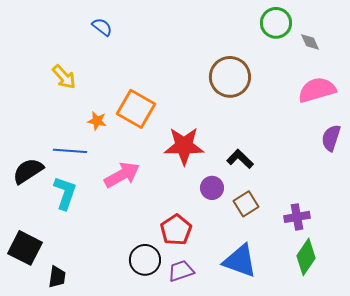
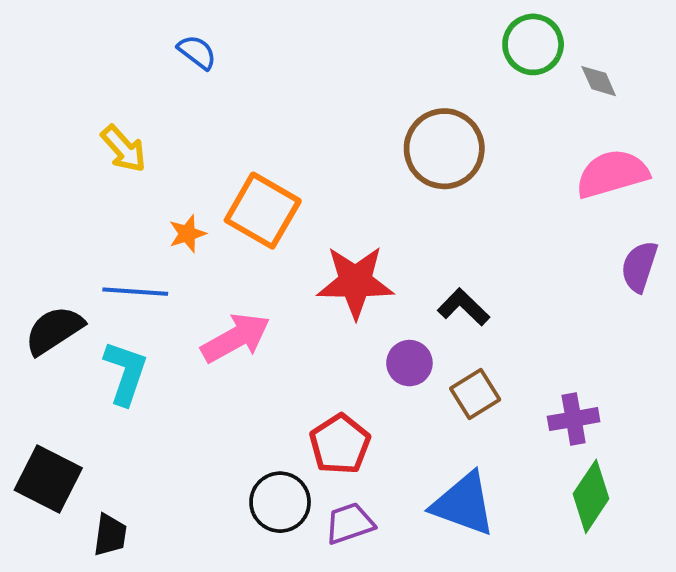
orange star: (97, 121) -> (187, 234), turned -30

